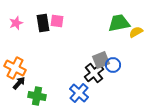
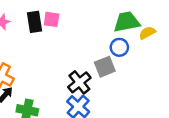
blue circle: (113, 65) -> (119, 47), moved
black cross: (94, 73) -> (79, 82), moved

